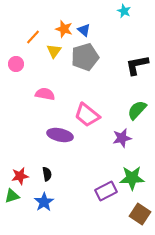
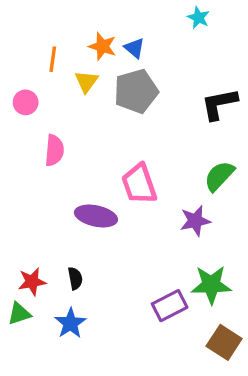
orange line: (33, 37) -> (53, 59), turned -35
pink semicircle: (45, 94) -> (54, 150), moved, turned 84
pink trapezoid: (87, 115) -> (139, 184), turned 32

